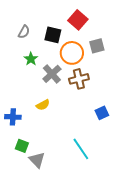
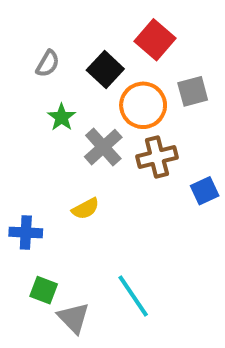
black square: (53, 35) -> (105, 70), turned 30
blue square: (102, 113) -> (205, 191), moved
cyan line: (81, 149) -> (133, 296), moved

